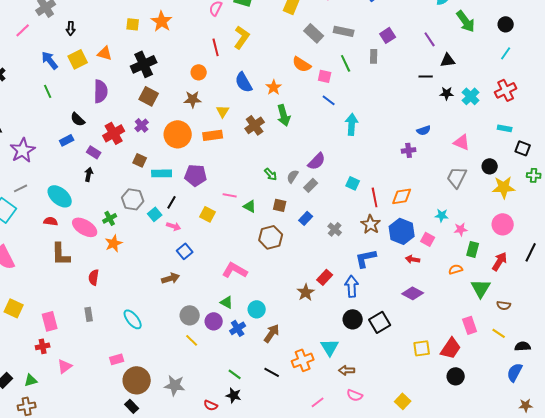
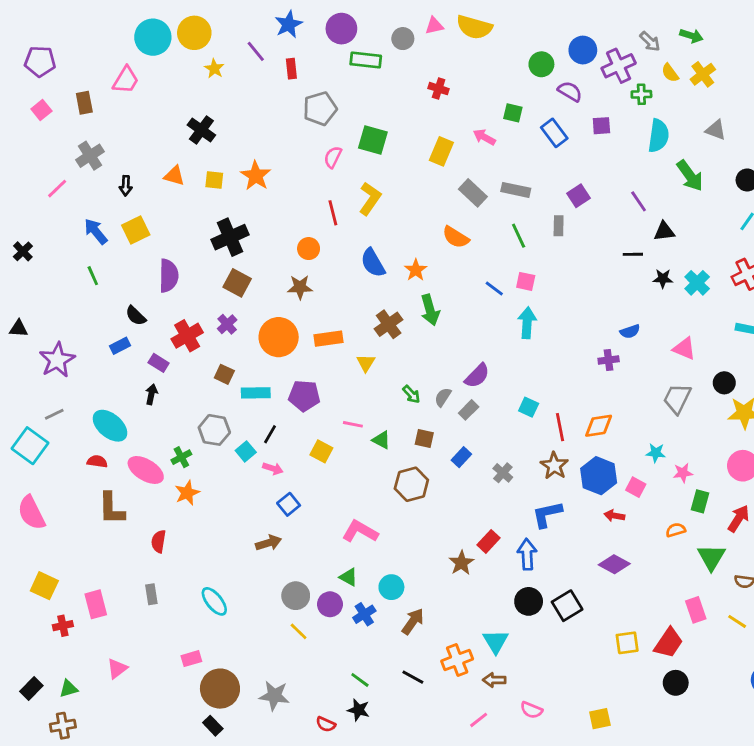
orange triangle: (105, 53) -> (174, 176), moved
pink square: (325, 76) -> (526, 281), moved
yellow triangle: (223, 111) -> (366, 363), moved
red cross: (43, 346) -> (63, 626), moved
brown arrow: (347, 370) -> (494, 680), moved
yellow square: (403, 401) -> (600, 719), turned 35

